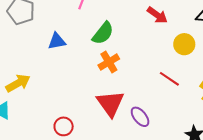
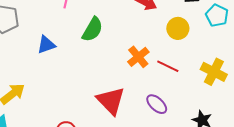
orange cross: (109, 62) -> (138, 57), moved
purple ellipse: (140, 117) -> (157, 104), moved

